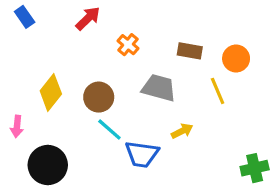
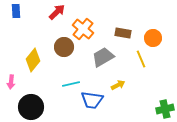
blue rectangle: (25, 17) -> (16, 11), turned 32
orange cross: (128, 45) -> (83, 29), size x1.5
gray trapezoid: (159, 88) -> (103, 57), turned -45
brown circle: (99, 97) -> (64, 47), moved
cyan line: (109, 129) -> (71, 84), turned -54

